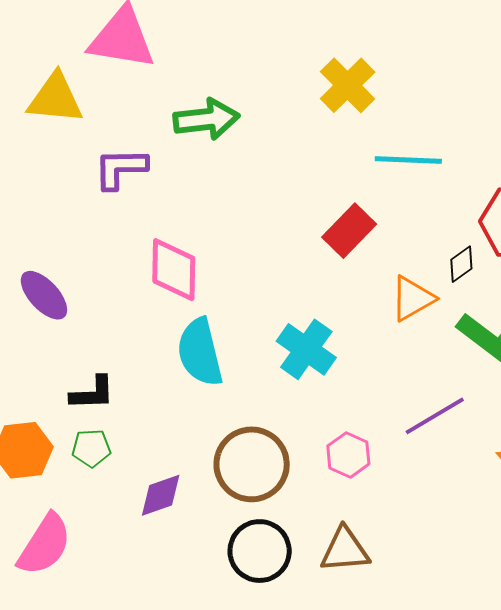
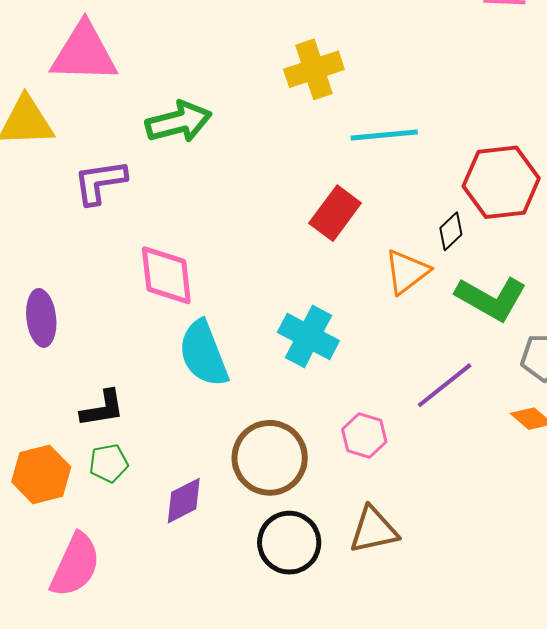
yellow cross: (348, 85) -> (314, 69), turned 34
purple ellipse: (44, 295) -> (41, 318), turned 44

